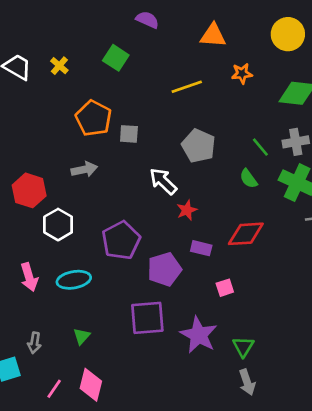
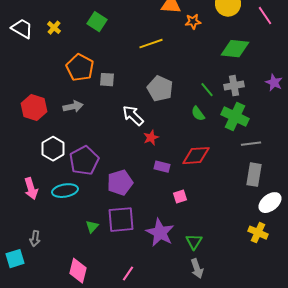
orange star: (242, 74) -> (193, 22), moved
red hexagon: (29, 190) -> (34, 108), moved
purple pentagon: (121, 240) -> (84, 161), moved
purple pentagon: (164, 269) -> (120, 183), moved
green triangle: (82, 336) -> (92, 227), moved
pink line: (54, 389) -> (128, 274), moved

